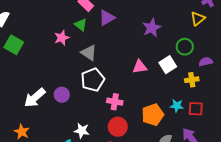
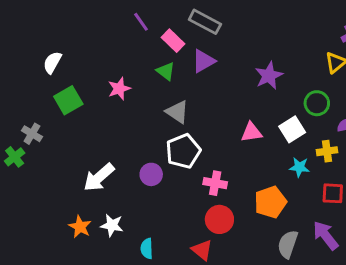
pink star: (62, 38) -> (119, 89), moved
green square: (14, 45) -> (68, 100), turned 30
purple circle: (62, 95) -> (151, 174), moved
cyan star: (177, 106) -> (299, 167), moved
white star: (82, 131) -> (112, 225), moved

